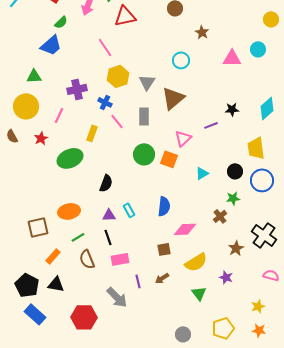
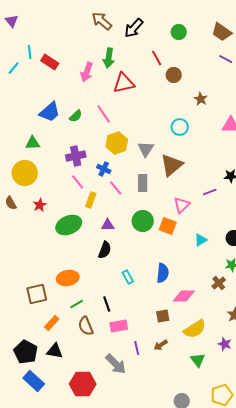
green semicircle: (61, 22) -> (76, 116), moved
pink line: (59, 115) -> (78, 182), moved, turned -63
purple triangle: (109, 215) -> (108, 225), moved

